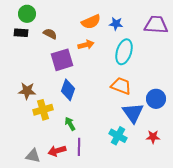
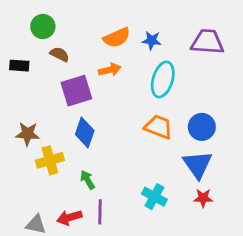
green circle: (27, 14) -> (43, 26), moved
black rectangle: (21, 33) -> (19, 66), moved
blue circle: (156, 99) -> (202, 127), moved
blue triangle: (133, 113) -> (198, 165), moved

